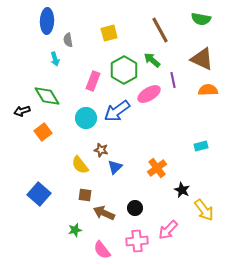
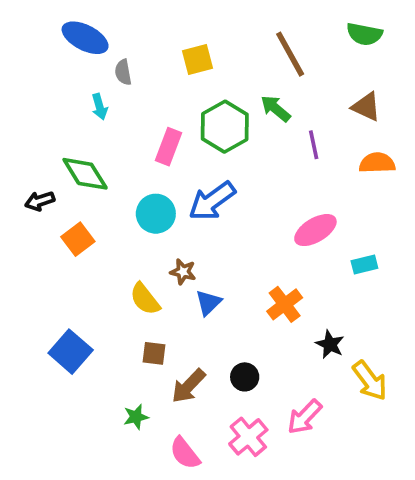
blue ellipse: (47, 21) -> (85, 38), turned -65
brown triangle: (202, 59) -> (366, 107), size x0.7
pink ellipse: (149, 94) -> (315, 230), moved
brown arrow: (104, 213) -> (188, 386), turned -70
pink cross: (137, 241) -> (248, 437), turned -35

